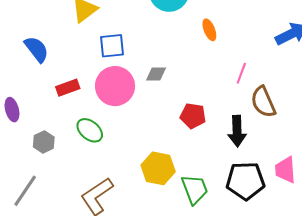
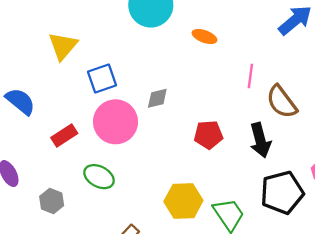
orange ellipse: (209, 30) -> (205, 36), turned -35

